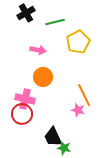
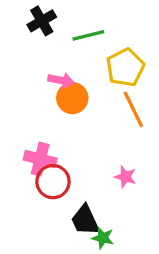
orange circle: (43, 77) -> (72, 98), moved
orange line: (84, 95) -> (133, 109), moved
red circle: (22, 114) -> (53, 182), moved

